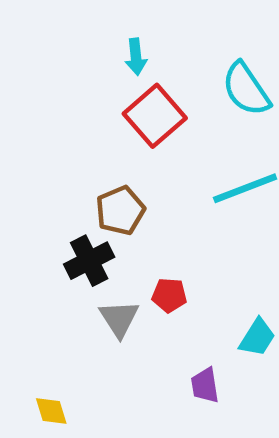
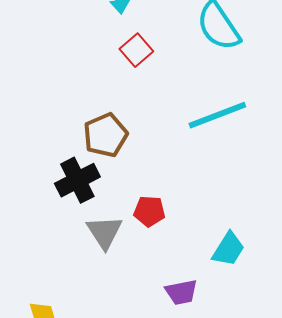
red square: (155, 116) -> (136, 50), size x0.6
purple trapezoid: (205, 385) -> (181, 292), turned -92

